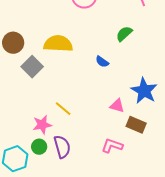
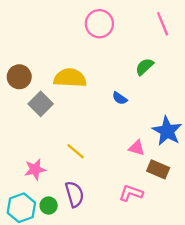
pink star: (42, 125) -> (35, 169), moved
green circle: (39, 147) -> (49, 206), moved

